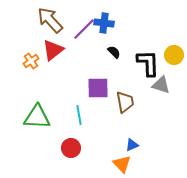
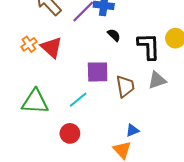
red triangle: (53, 50) -> (51, 47), moved, turned -40
gray triangle: (161, 85) -> (157, 80), moved, turned -36
cyan line: (79, 115) -> (78, 100), turned 60

